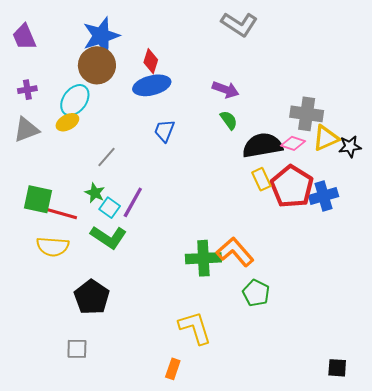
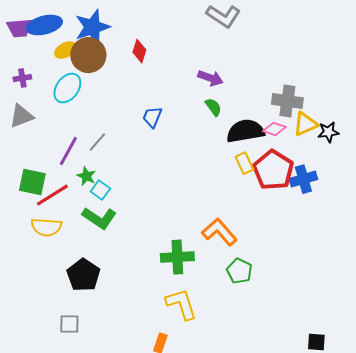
purple trapezoid: (24, 37) -> (19, 28), turned -72
blue ellipse: (152, 85) -> (44, 25), moved
yellow ellipse: (67, 122) -> (65, 50), moved
purple line: (133, 202) -> (68, 151), moved
red line: (59, 213) -> (52, 195), turned -48
green cross: (203, 258) -> (177, 257), moved

